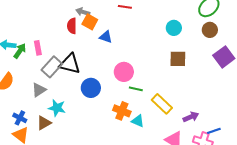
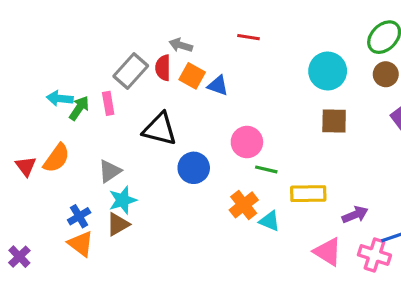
orange square: (90, 22) -> (192, 76), moved
cyan circle: (174, 28) -> (328, 71), size x1.5
gray rectangle: (52, 67) -> (131, 71), moved
yellow rectangle: (162, 104) -> (308, 194), turned -45
cyan star: (57, 108) -> (123, 200), moved, turned -30
orange cross: (122, 111) -> (244, 205), turned 30
blue cross: (20, 118) -> (79, 216), turned 32

